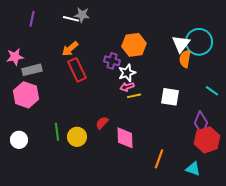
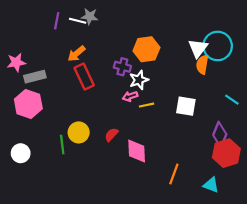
purple line: (32, 19) -> (57, 21), moved
pink arrow: (127, 87) -> (130, 96), moved
yellow circle: (77, 137) -> (79, 132), moved

